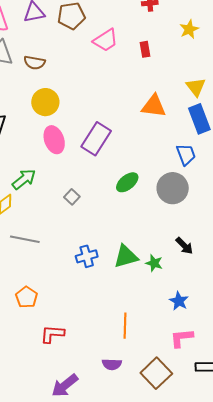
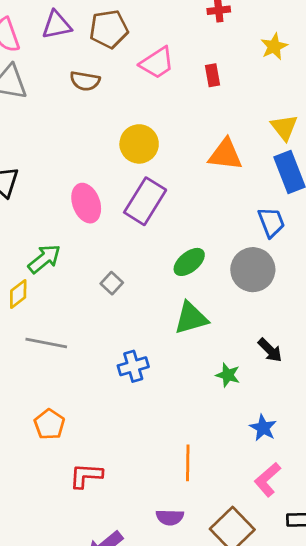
brown semicircle: (34, 63) -> (85, 81), moved
yellow circle: (45, 102) -> (139, 144), moved
green triangle: (126, 256) -> (191, 318), moved
pink L-shape: (182, 338) -> (267, 480), turned -35

